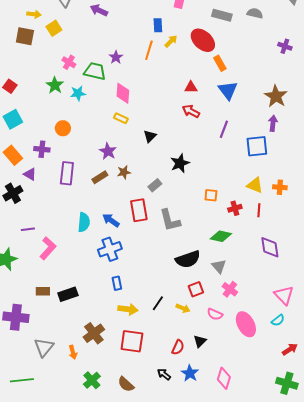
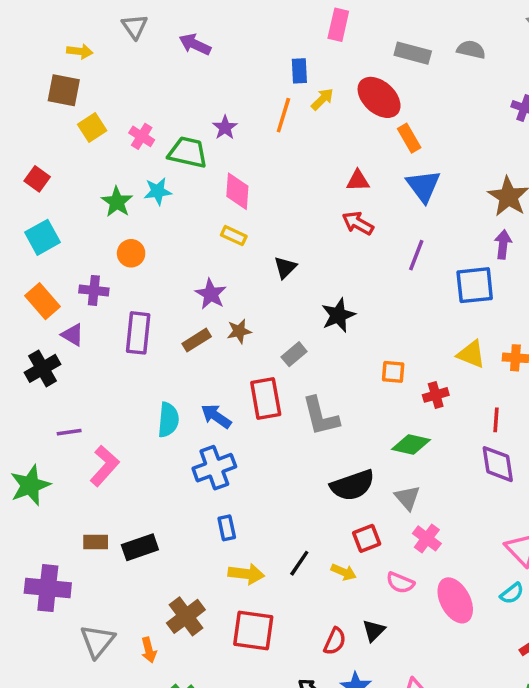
yellow square: (54, 28) -> (92, 128), moved
green star: (55, 85) -> (117, 202), moved
red line: (259, 210) -> (496, 420), moved

